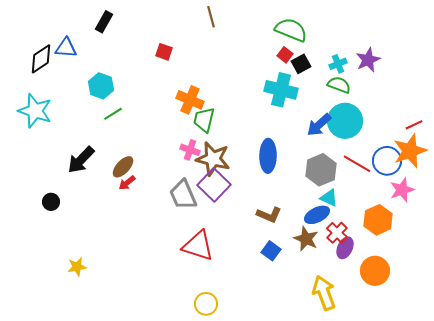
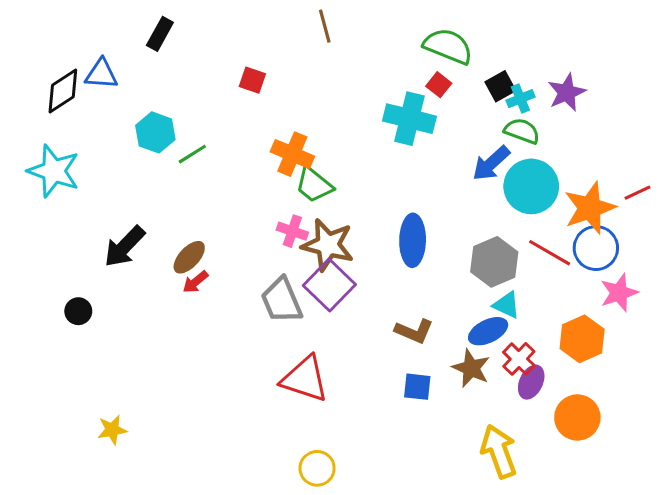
black square: (301, 64) -> (500, 86), moved
cyan cross: (281, 90) -> (409, 119), moved
green line: (113, 114) -> (192, 154), moved
green trapezoid: (204, 120) -> (314, 185), turned -64
blue arrow: (319, 125) -> (491, 163), moved
orange star: (410, 151) -> (590, 208), moved
blue square: (271, 251) -> (417, 387), turned -30
yellow star: (77, 267) -> (112, 430), moved

